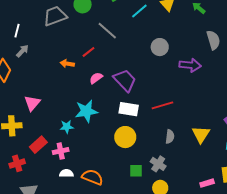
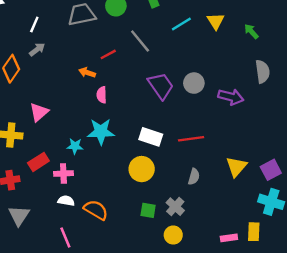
gray circle: (160, 47) -> (194, 83), moved
red line: (89, 52) -> (108, 54), moved
pink semicircle: (96, 78) -> (102, 95), moved, turned -64
purple trapezoid: (125, 80) -> (161, 86), moved
yellow triangle: (201, 134) -> (236, 167), moved

